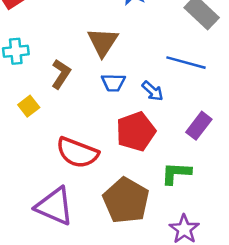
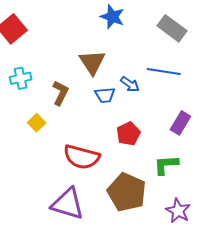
blue arrow: (153, 91) -> (130, 84), moved
red pentagon: (136, 131) -> (128, 134), size x0.7

